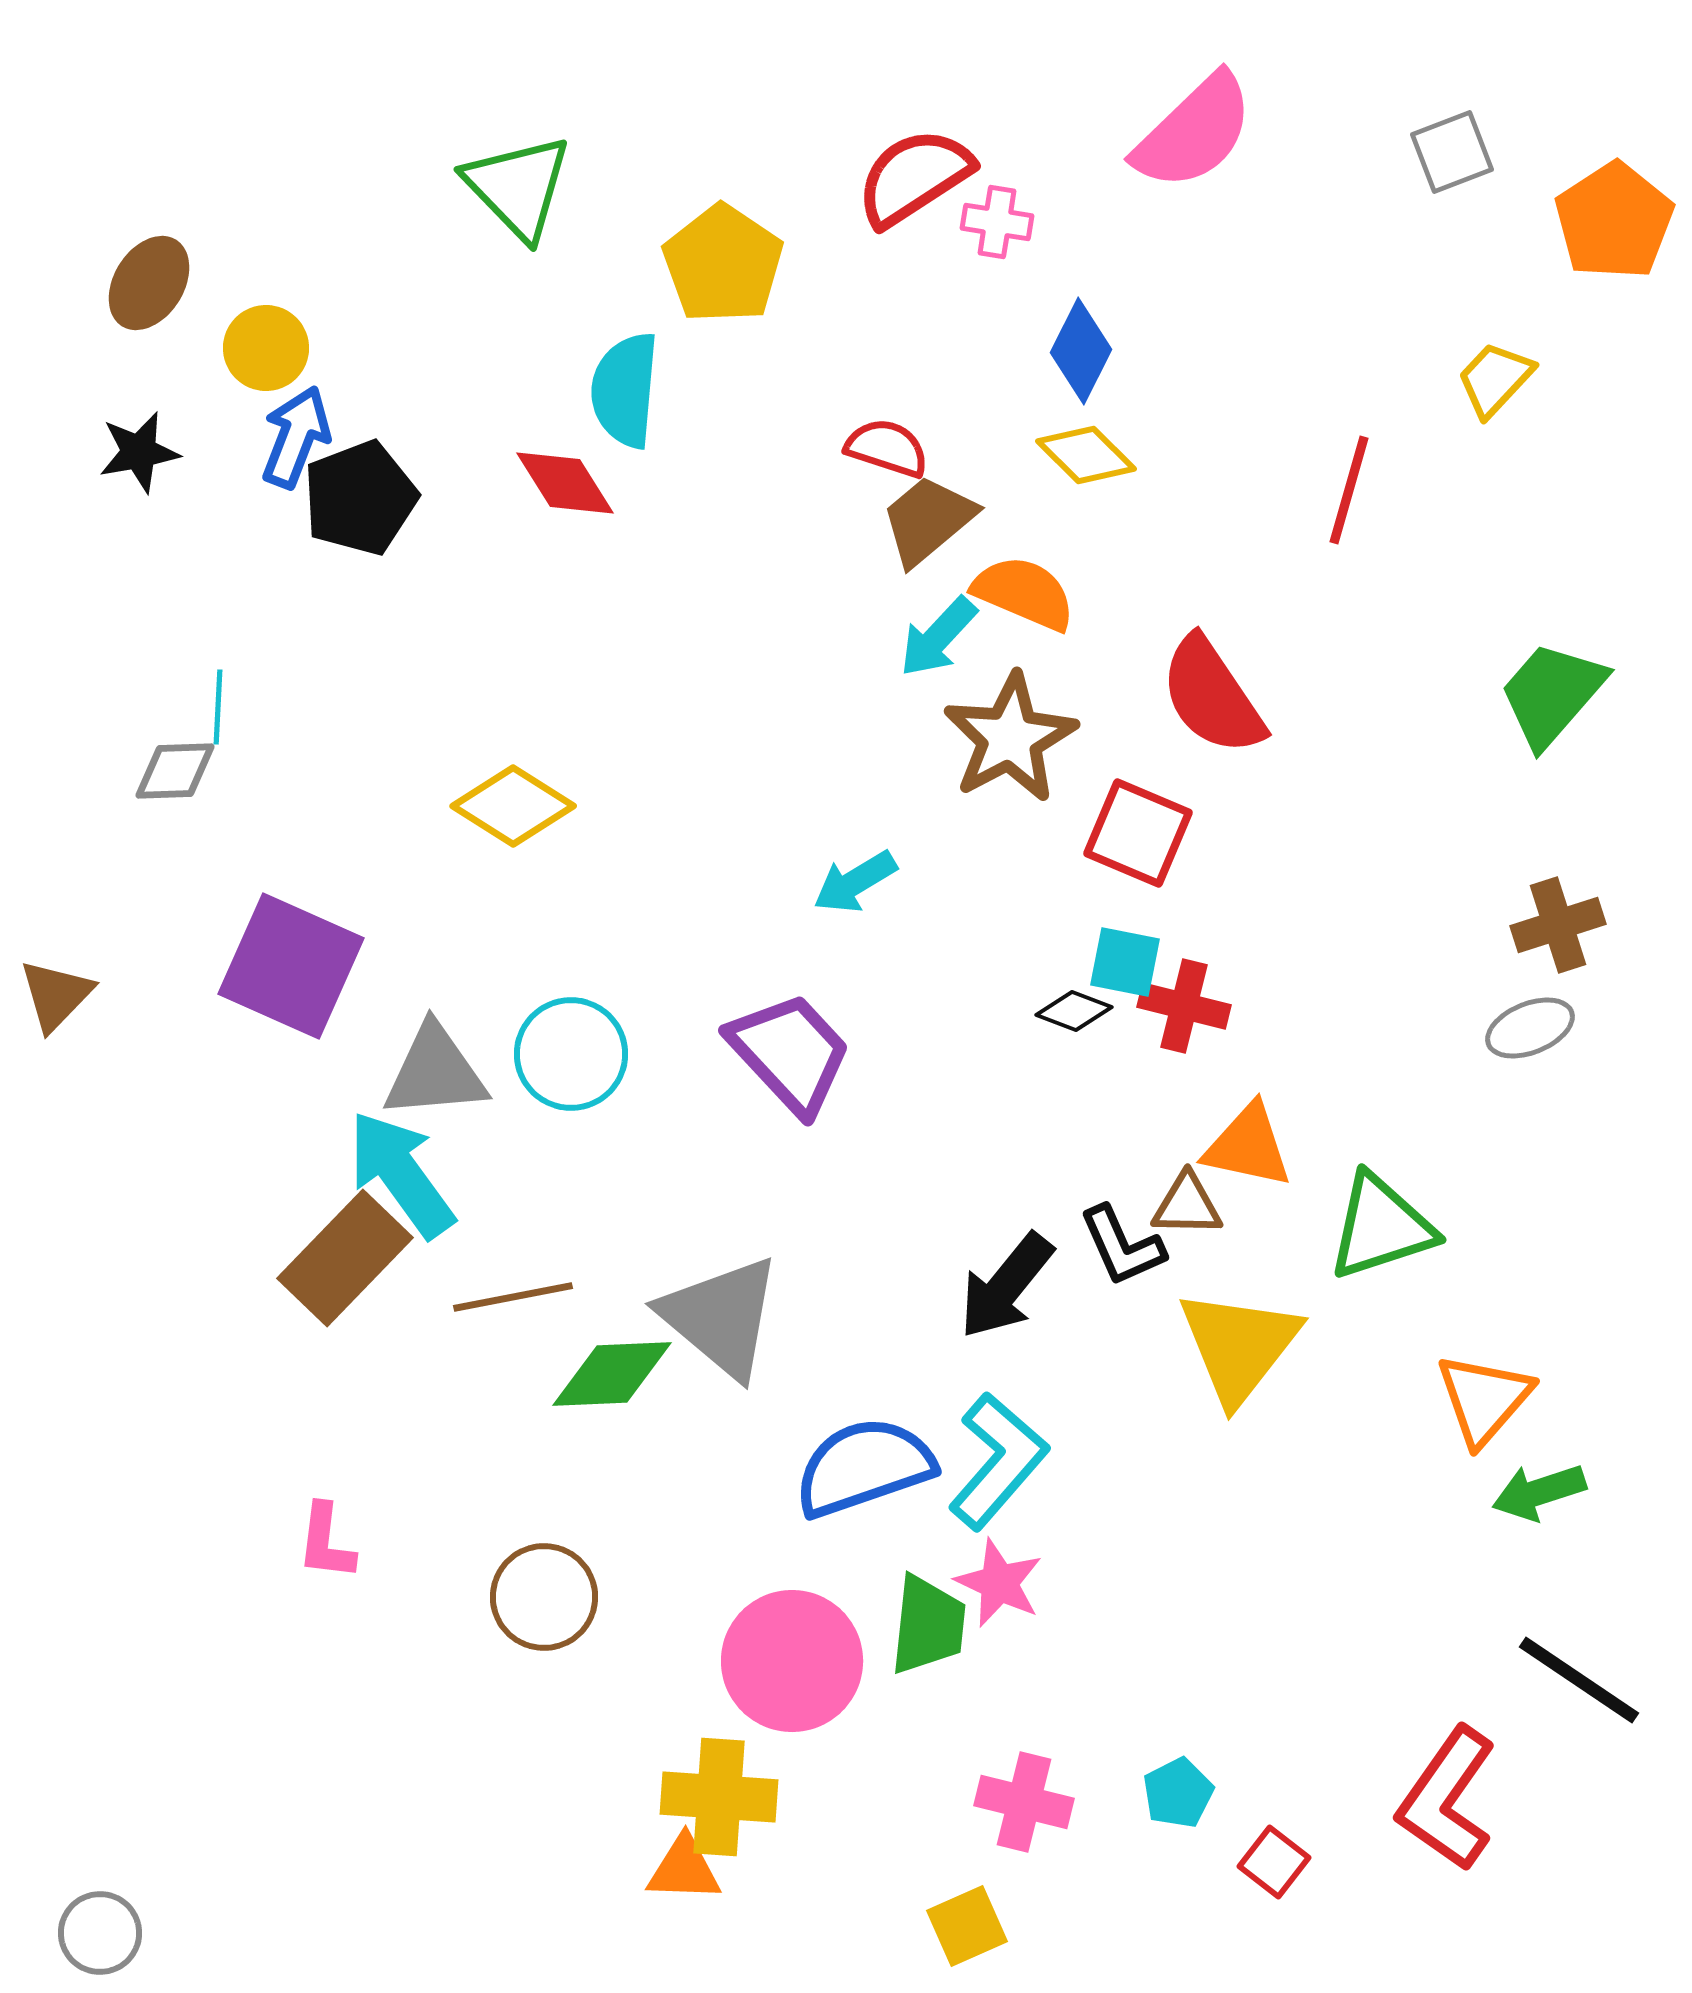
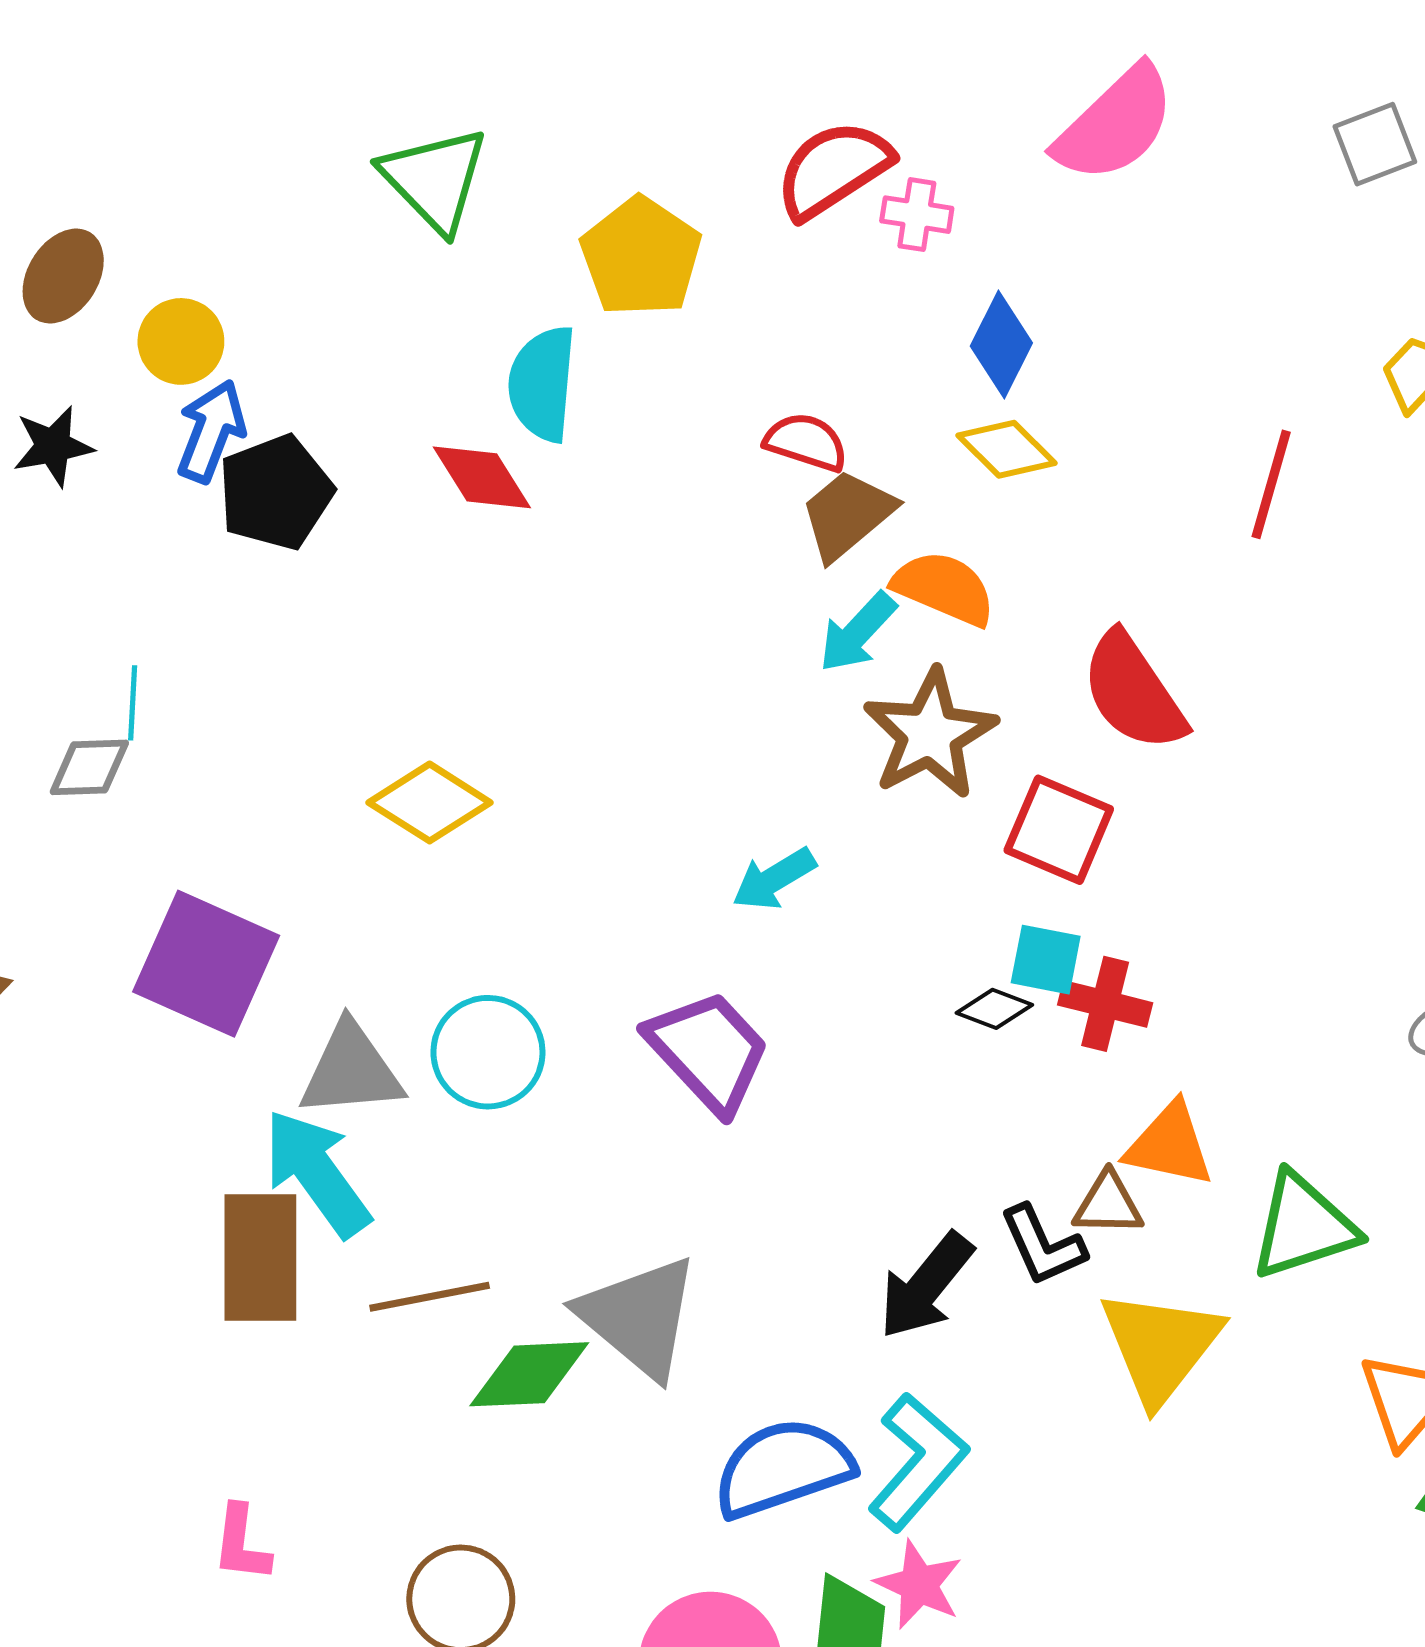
brown rectangle: (345, 1258) -> (260, 1258), turned -44

